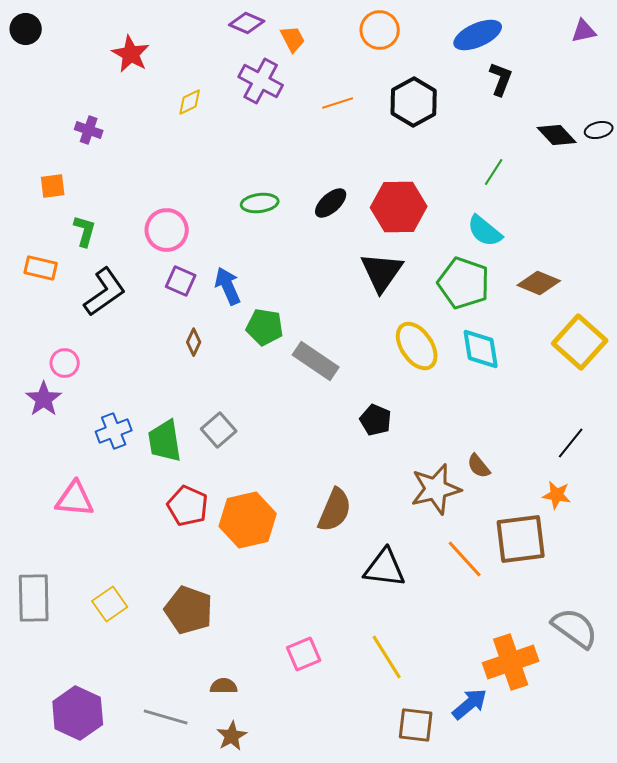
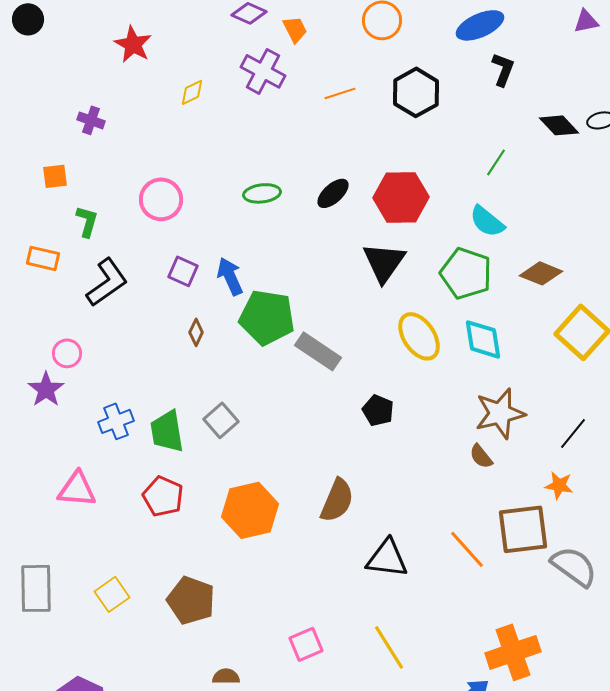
pink circle: (167, 230) -> (161, 199), moved
green pentagon: (265, 327) -> (267, 317), size x1.5
brown star: (436, 489) -> (500, 413), moved
red pentagon: (188, 506) -> (163, 496), moved
gray semicircle: (575, 628) -> (574, 566), moved

